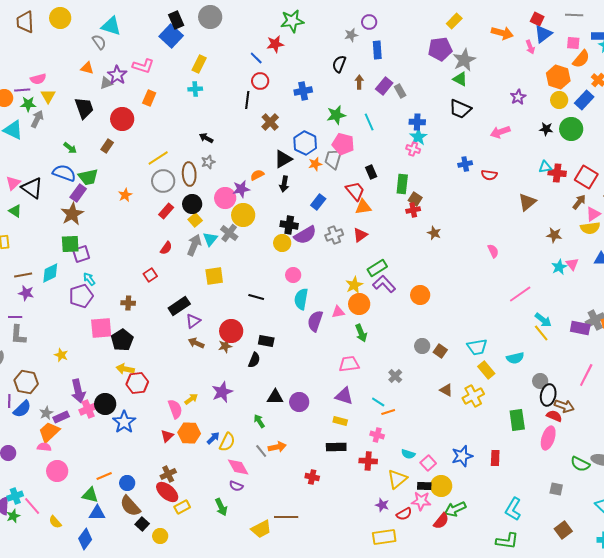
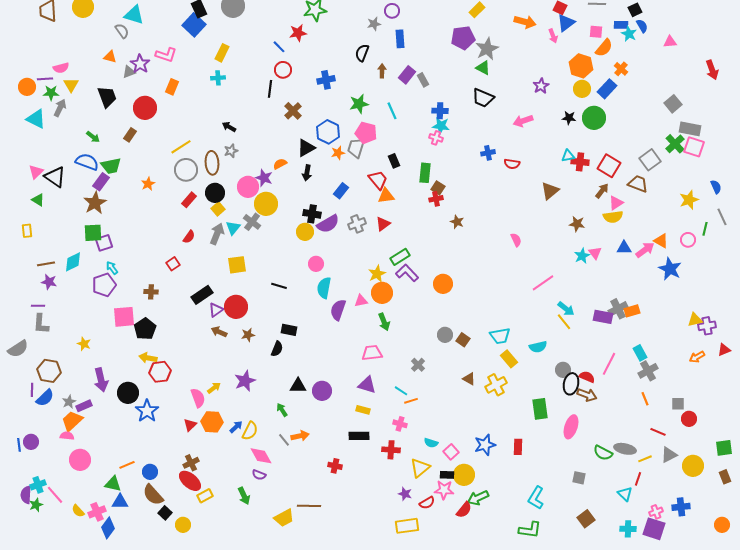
cyan star: (418, 137) -> (441, 126), turned -30
purple star: (241, 189) -> (264, 178), turned 30
red circle: (231, 331) -> (236, 307), moved
pink cross: (88, 409) -> (97, 512), moved
red semicircle: (554, 416) -> (587, 377), moved

